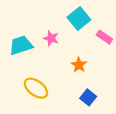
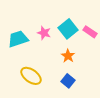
cyan square: (79, 19) -> (68, 29), moved
blue square: (88, 97) -> (68, 81), moved

